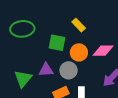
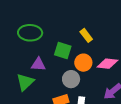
purple triangle: (46, 70) -> (38, 64), moved

